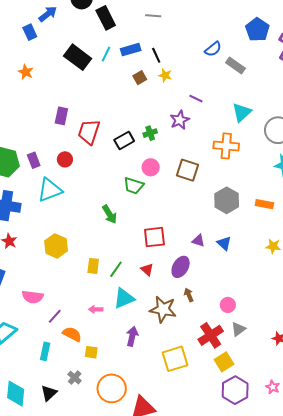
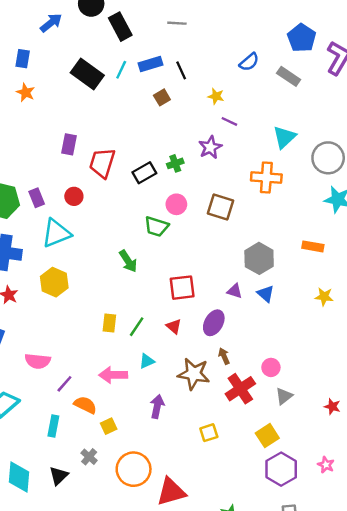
blue rectangle: (30, 32) -> (23, 59), moved, turned 35
gray rectangle: (236, 65) -> (289, 76), moved
yellow star: (165, 75) -> (216, 96), moved
gray hexagon: (227, 200) -> (259, 258), moved
yellow hexagon: (56, 246) -> (54, 282), moved
cyan triangle: (124, 298) -> (147, 361), size x0.6
pink arrow: (96, 309) -> (113, 375), size x1.6
red cross: (211, 335) -> (240, 389), moved
yellow square: (91, 352) -> (109, 426), turned -32
yellow square: (175, 359) -> (209, 433), size x0.6

